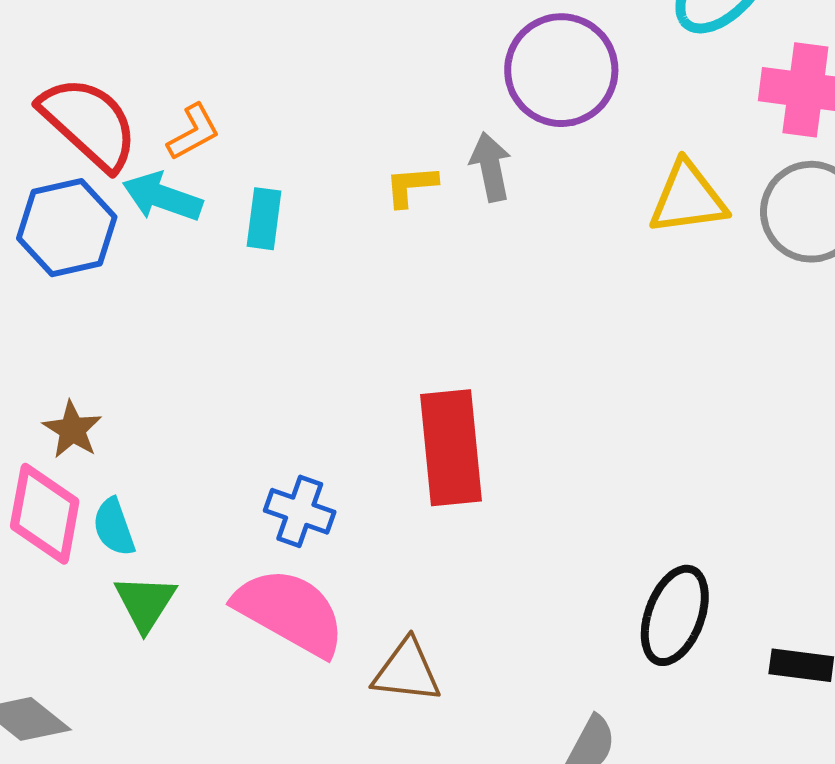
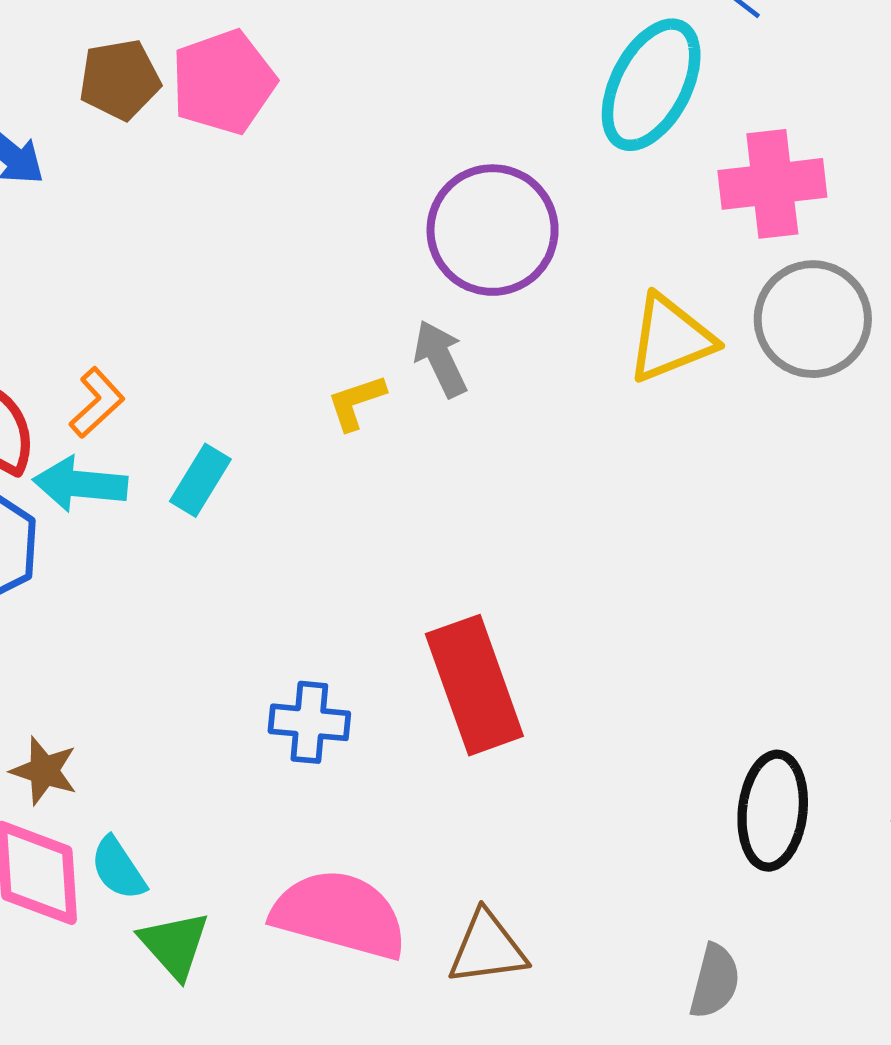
cyan rectangle: (264, 219) -> (200, 480), turned 38
blue cross: (300, 511) -> (309, 722), moved

